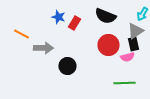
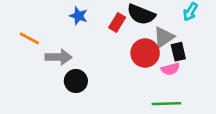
red rectangle: (74, 23) -> (117, 22), moved
gray triangle: (135, 31) -> (164, 37), moved
black circle: (67, 66) -> (76, 81), moved

